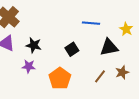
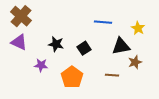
black star: (34, 45) -> (56, 44), moved
brown star: (122, 72) -> (135, 62), moved
brown line: (100, 76) -> (112, 75), turned 56

